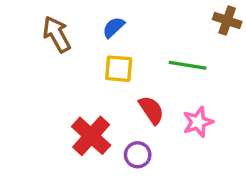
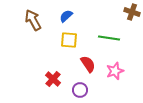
red cross: (91, 136) -> (53, 79), size x0.7

